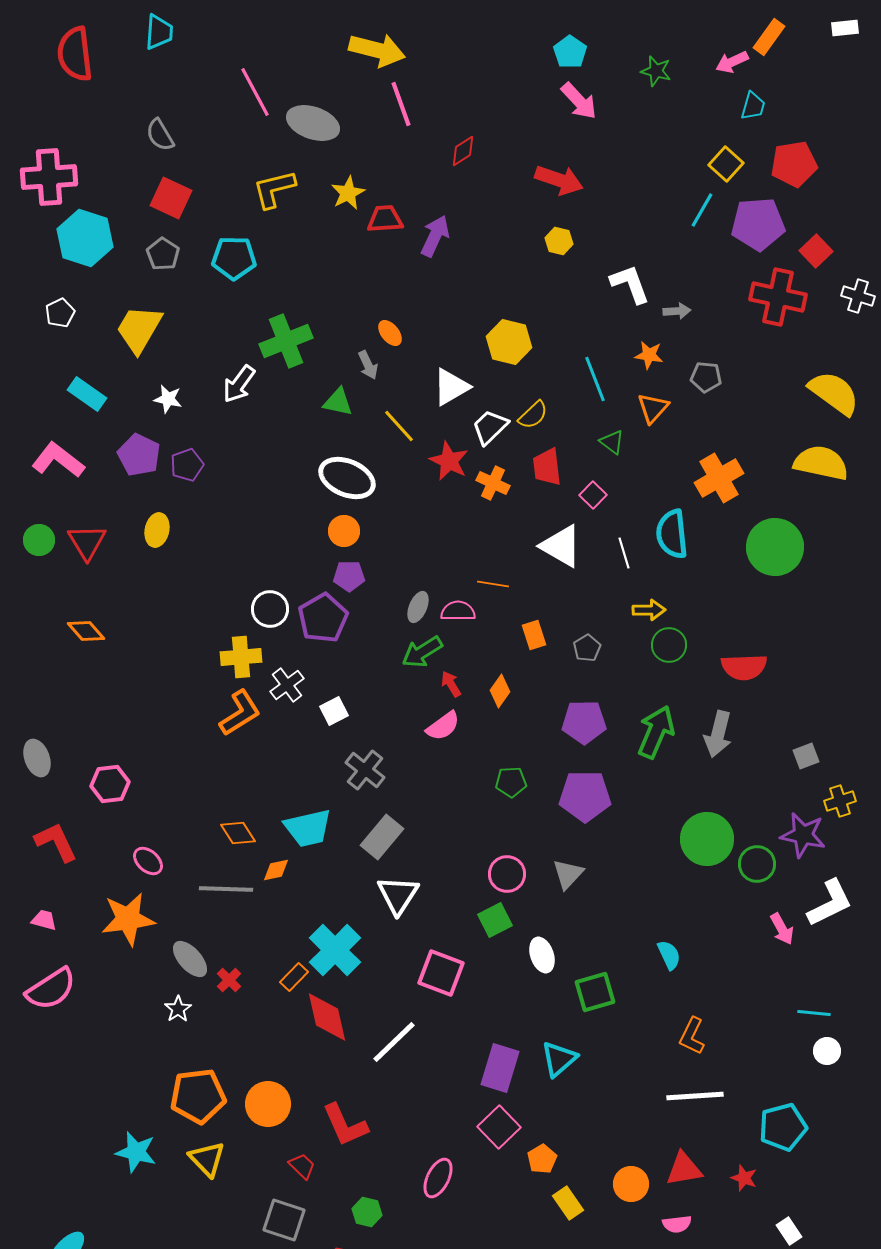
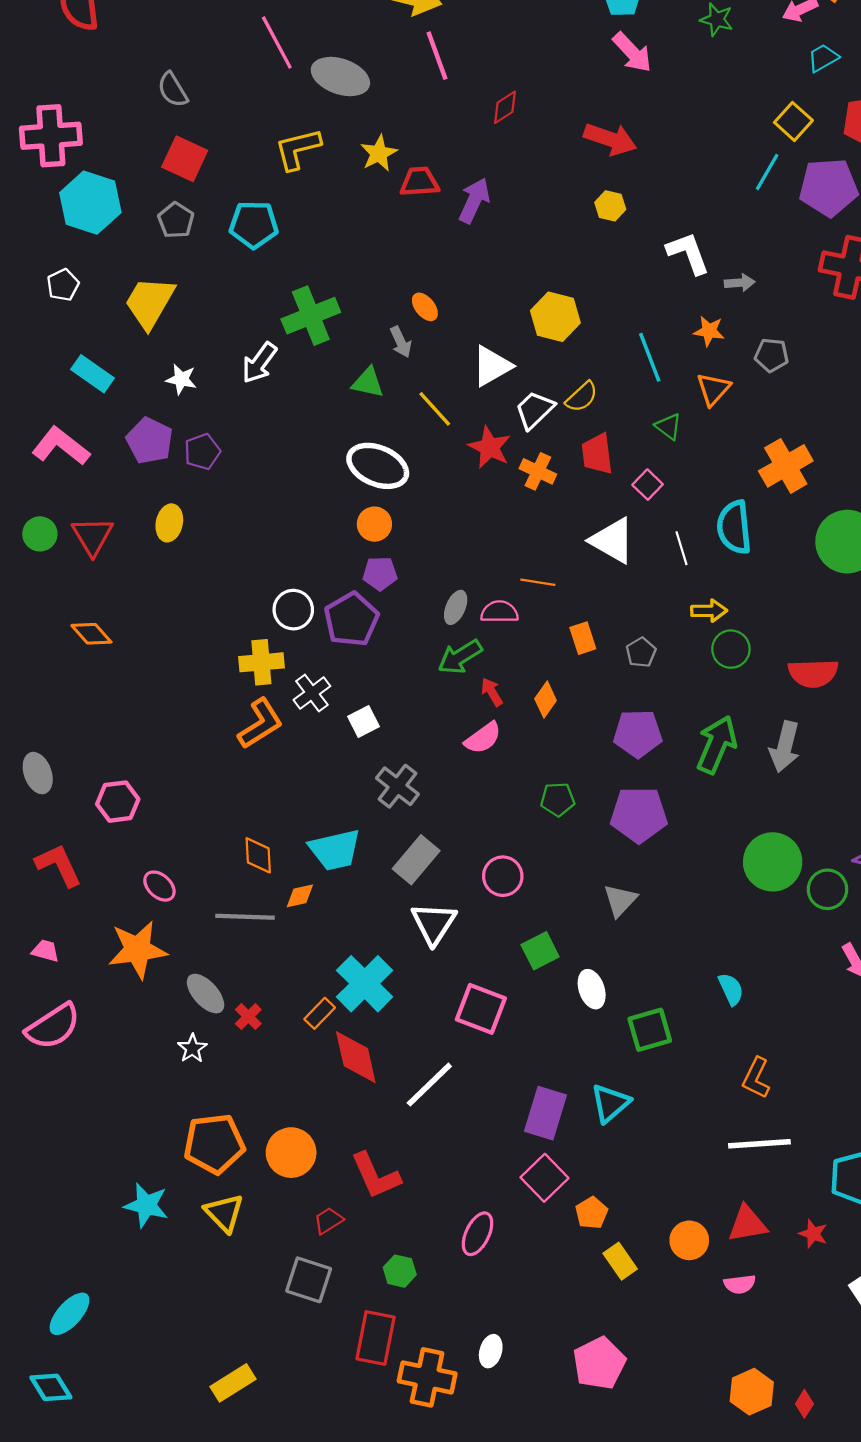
cyan trapezoid: (753, 106) -> (823, 58), turned -136
orange diamond: (238, 833) -> (258, 855), turned 30
pink circle: (507, 874) -> (503, 876), moved
red trapezoid: (302, 1166) -> (328, 1221), turned -76

